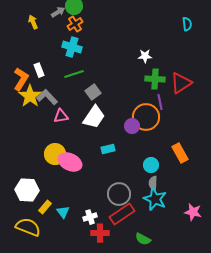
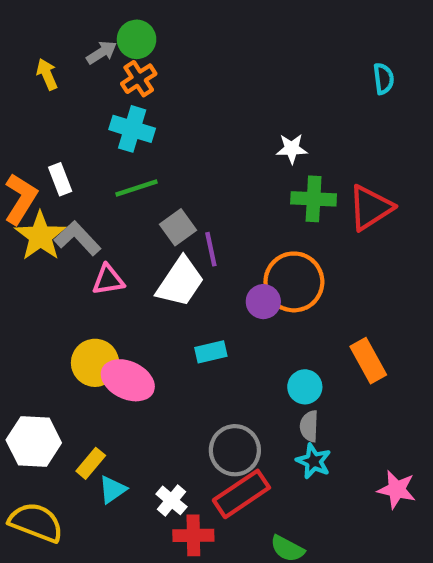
purple line: (160, 102) -> (211, 249), moved
cyan star: (155, 199) -> (314, 461), size x0.7
yellow rectangle: (45, 207) -> (91, 463), moved
cyan triangle: (63, 212) -> (112, 490), turned 32
white cross: (90, 217) -> (172, 500), turned -32

